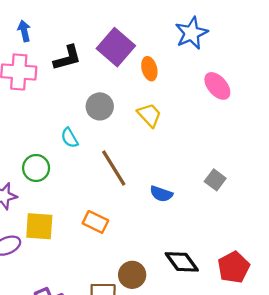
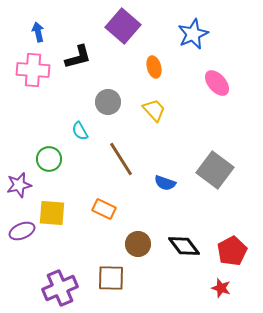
purple square: (116, 47) -> (123, 26), moved
gray square: (215, 180) -> (215, 170), size x1.8
brown circle: (132, 275) -> (138, 244), moved

